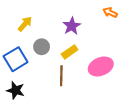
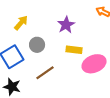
yellow rectangle: (70, 52) -> (74, 50), moved, turned 42
brown line: (61, 76) -> (45, 73), moved, turned 54

